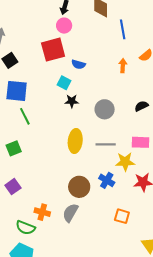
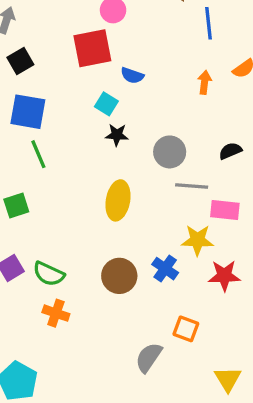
gray line: (106, 144) -> (192, 186), moved
gray semicircle: (70, 213) -> (149, 357), moved
green semicircle: (26, 228) -> (49, 274), moved

